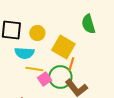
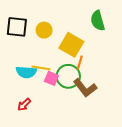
cyan semicircle: (24, 53) -> (26, 72), moved
pink square: (44, 79) -> (51, 78), turned -32

